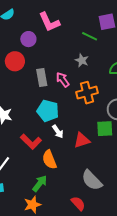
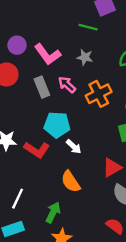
pink L-shape: (49, 22) -> (47, 54), moved
red triangle: (82, 140) -> (112, 168), moved
red L-shape: (31, 142) -> (37, 150), moved
green arrow: (40, 183) -> (53, 212), moved

